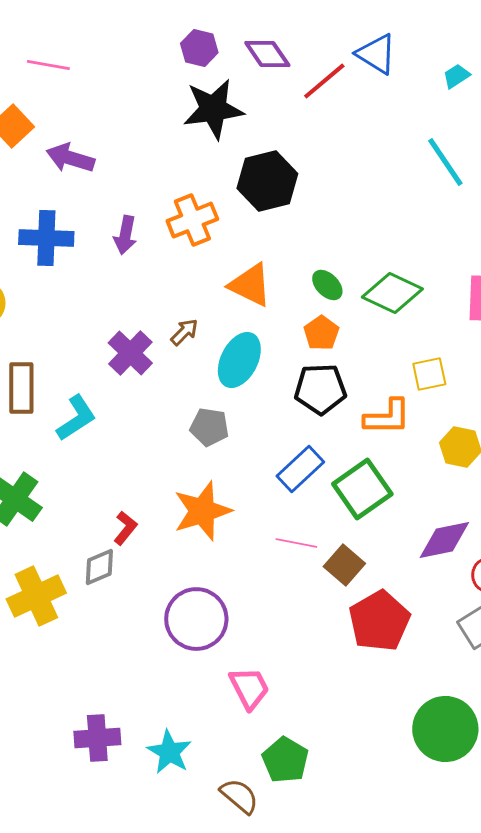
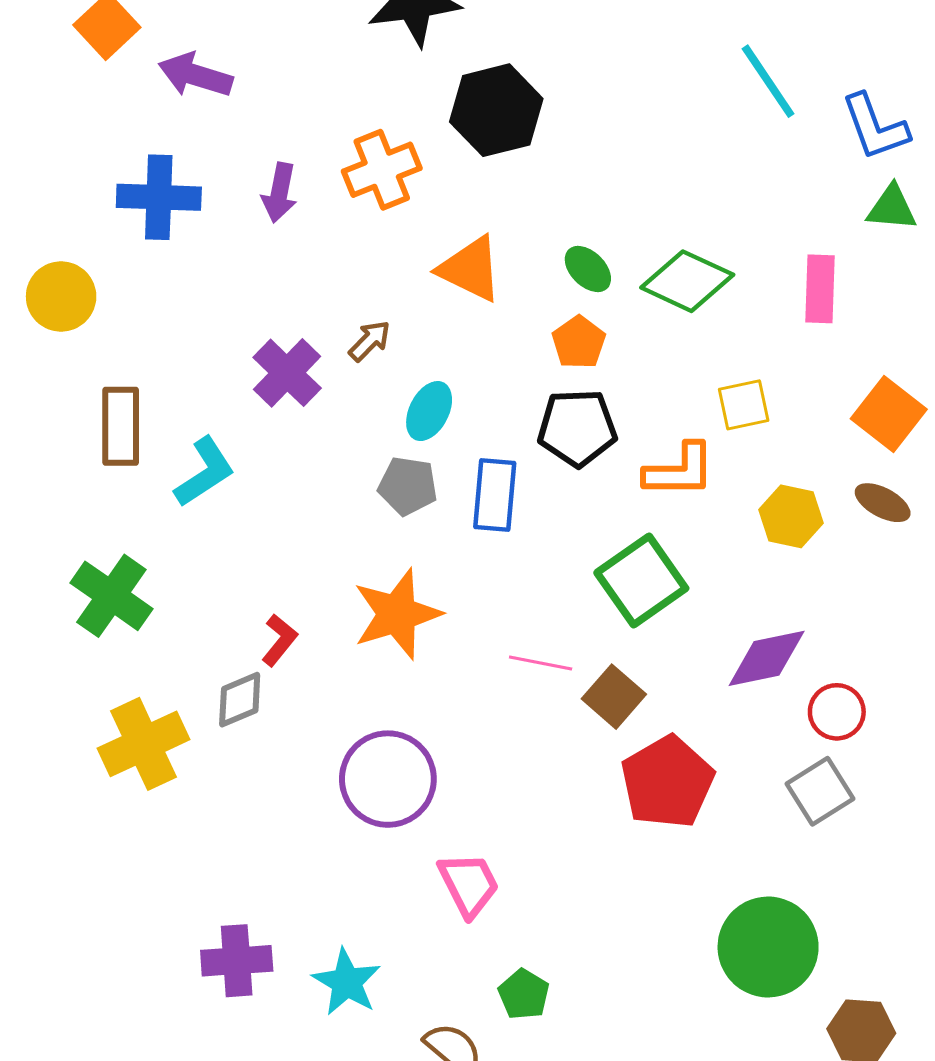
cyan ellipse: (239, 360) -> (429, 411), moved, size x0.7
blue rectangle: (300, 469) -> (495, 495), moved, turned -42
green pentagon: (285, 760) -> (524, 994), size x0.7

